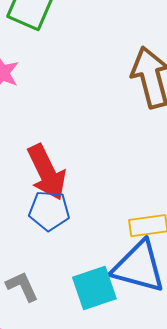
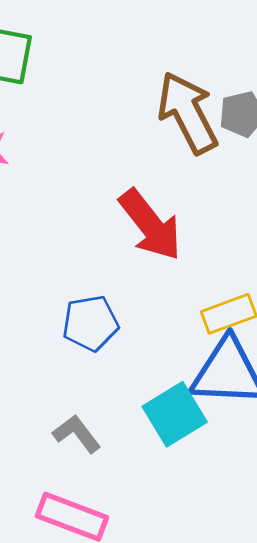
red arrow: (47, 172) -> (150, 225), moved

